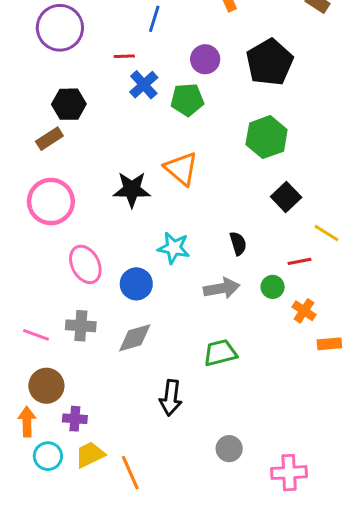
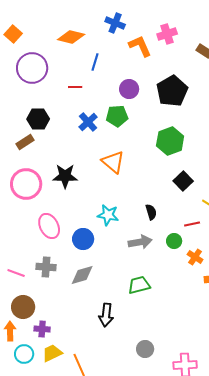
blue cross: (144, 85) -> (88, 122), moved
black star: (132, 190) -> (65, 176), moved

